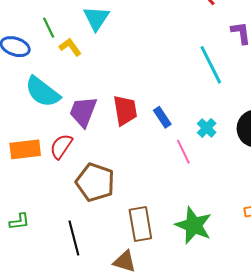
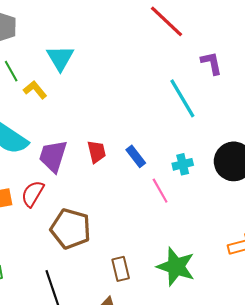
red trapezoid: (125, 110) -> (97, 152), size x0.7
cyan cross: (207, 128) -> (183, 164), turned 36
brown rectangle: (140, 224) -> (121, 269), size x0.7

